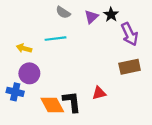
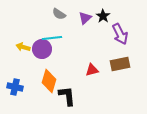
purple circle: (29, 73) -> (42, 49), moved
red triangle: (99, 93) -> (92, 70), moved
orange diamond: (52, 105) -> (49, 81), moved, turned 45

